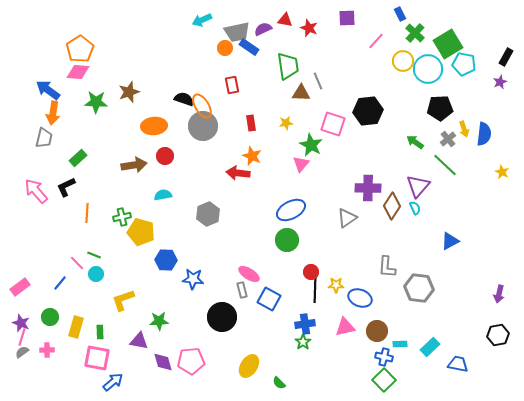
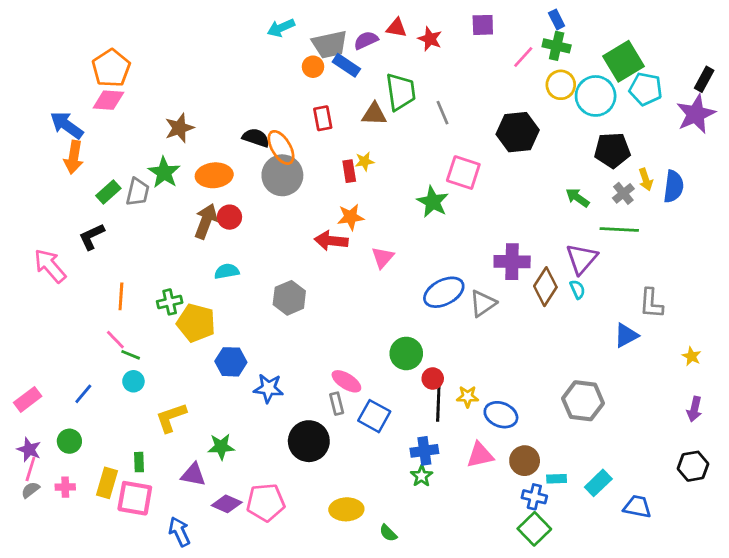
green cross: (415, 33) -> (557, 46), moved, turned -30
purple star: (500, 82) -> (696, 114), size x2.0
brown triangle: (301, 93) -> (374, 114), moved
green star: (96, 102) -> (164, 173), moved, turned 30
black hexagon: (368, 111) -> (518, 132), moved
yellow star: (286, 123) -> (364, 161), moved
gray trapezoid: (44, 138) -> (138, 192), moved
orange star: (252, 156) -> (351, 217), turned -30
green rectangle: (78, 158) -> (108, 192), moved
pink triangle: (301, 164) -> (383, 257), moved
brown arrow: (134, 165) -> (206, 221), moved, turned -60
green line: (445, 165) -> (619, 230), turned -40
yellow star: (502, 172) -> (692, 356), moved
black L-shape: (66, 187) -> (92, 237), moved
blue ellipse: (291, 210) -> (444, 292), moved
green circle: (287, 240) -> (406, 353), moved
pink line: (77, 263) -> (115, 340), moved
gray L-shape: (387, 267) -> (651, 303), moved
yellow rectangle: (76, 327) -> (107, 483), moved
purple diamond: (163, 362) -> (227, 504), turned -50
yellow ellipse: (249, 366) -> (346, 509), turned 55
blue arrow: (113, 382) -> (179, 532), moved, turned -75

